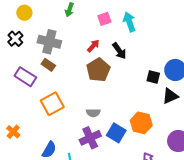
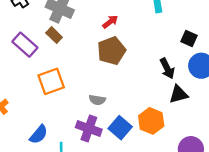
black arrow: (119, 51) -> (167, 68), moved
black square: (153, 77) -> (189, 39), moved
black triangle: (170, 96) -> (178, 94), moved
purple cross: (90, 138) -> (89, 128), turned 35

